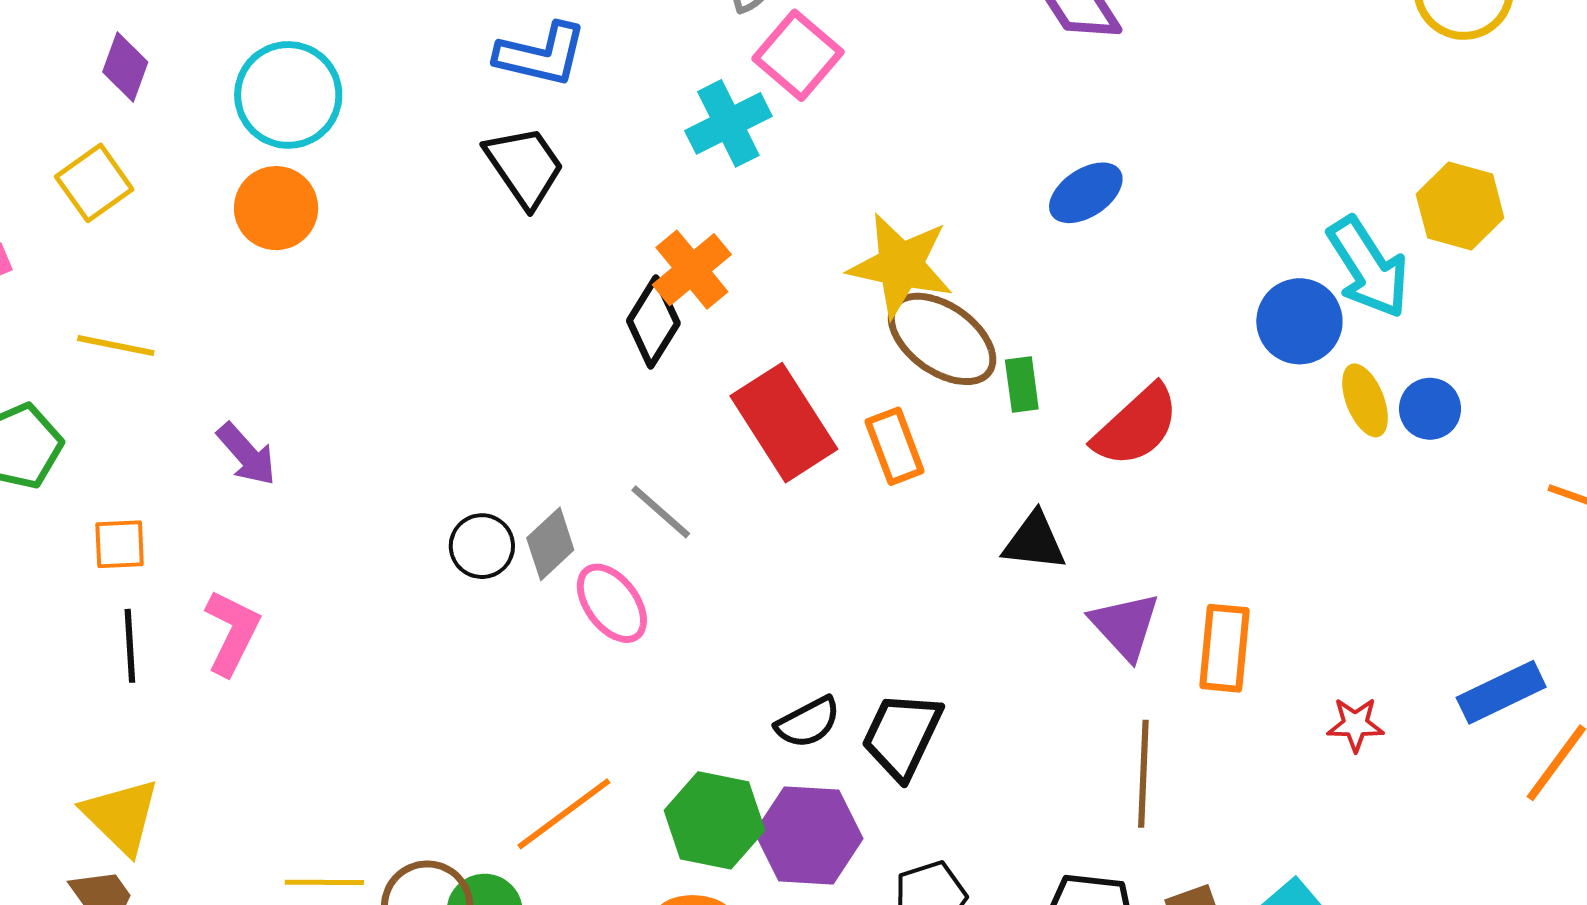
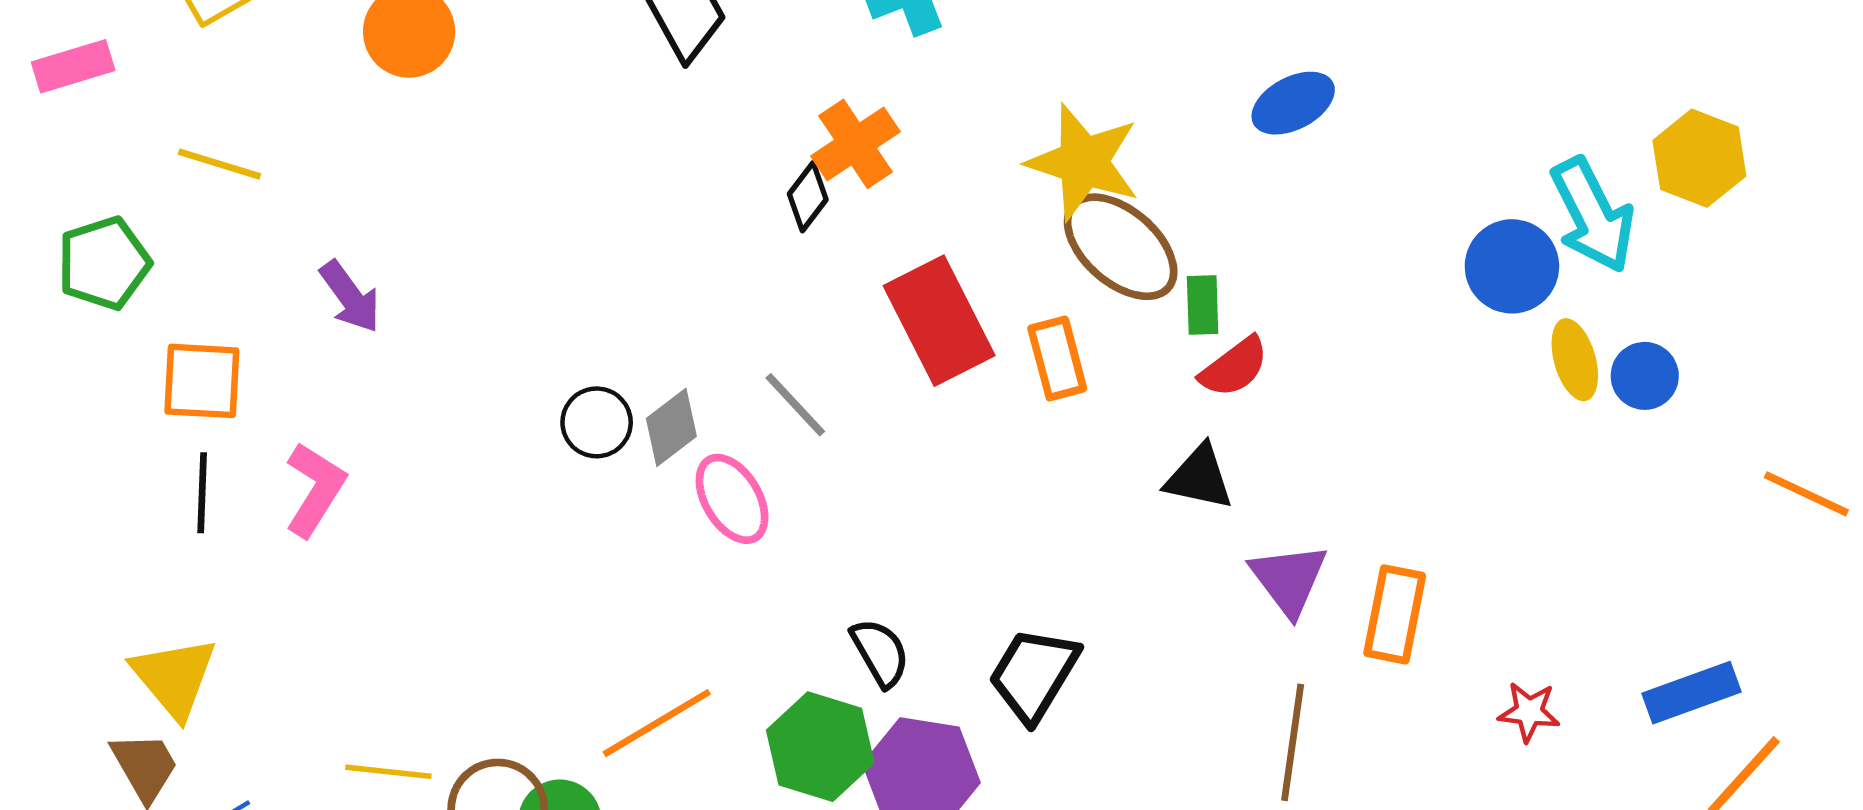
black diamond: (653, 322) -> (808, 197), size x0.7
red semicircle: (1136, 426) -> (1234, 367), moved, size x0.7
orange square: (120, 544) -> (202, 381), size x1.4
black semicircle: (808, 722) -> (880, 653), moved, turned -98

